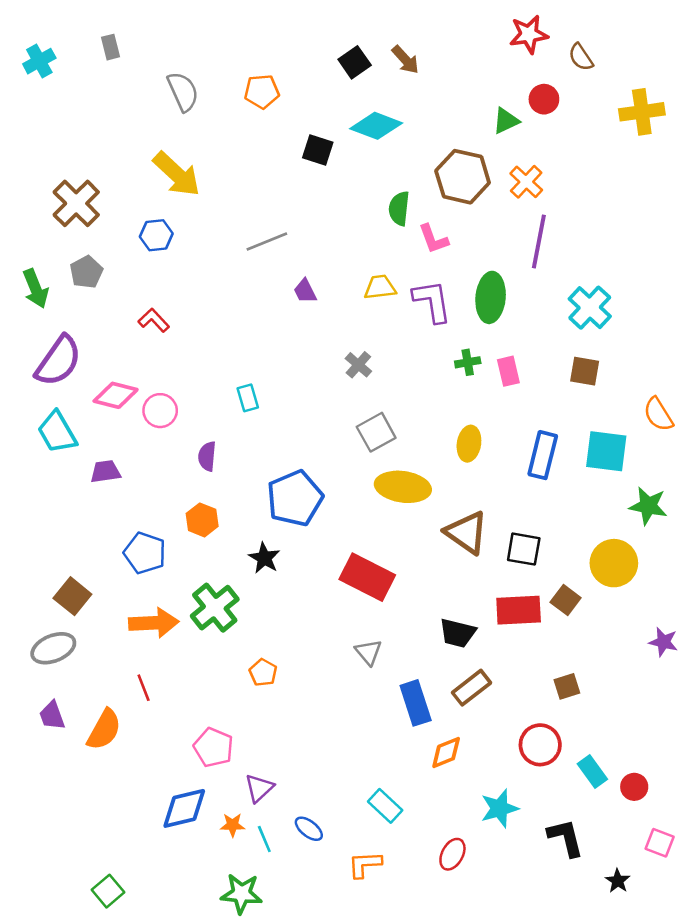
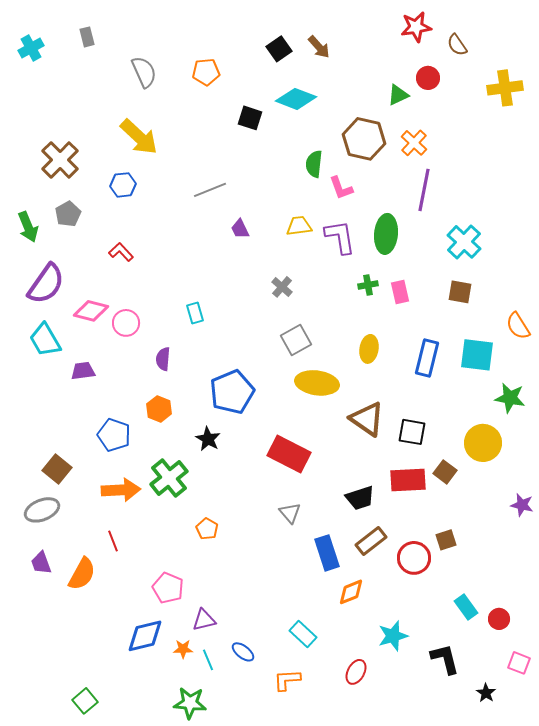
black trapezoid: (458, 633) -> (360, 498), turned -32
red circle: (540, 745) -> (414, 558), moved
purple triangle: (259, 788) -> (204, 620), turned 30

